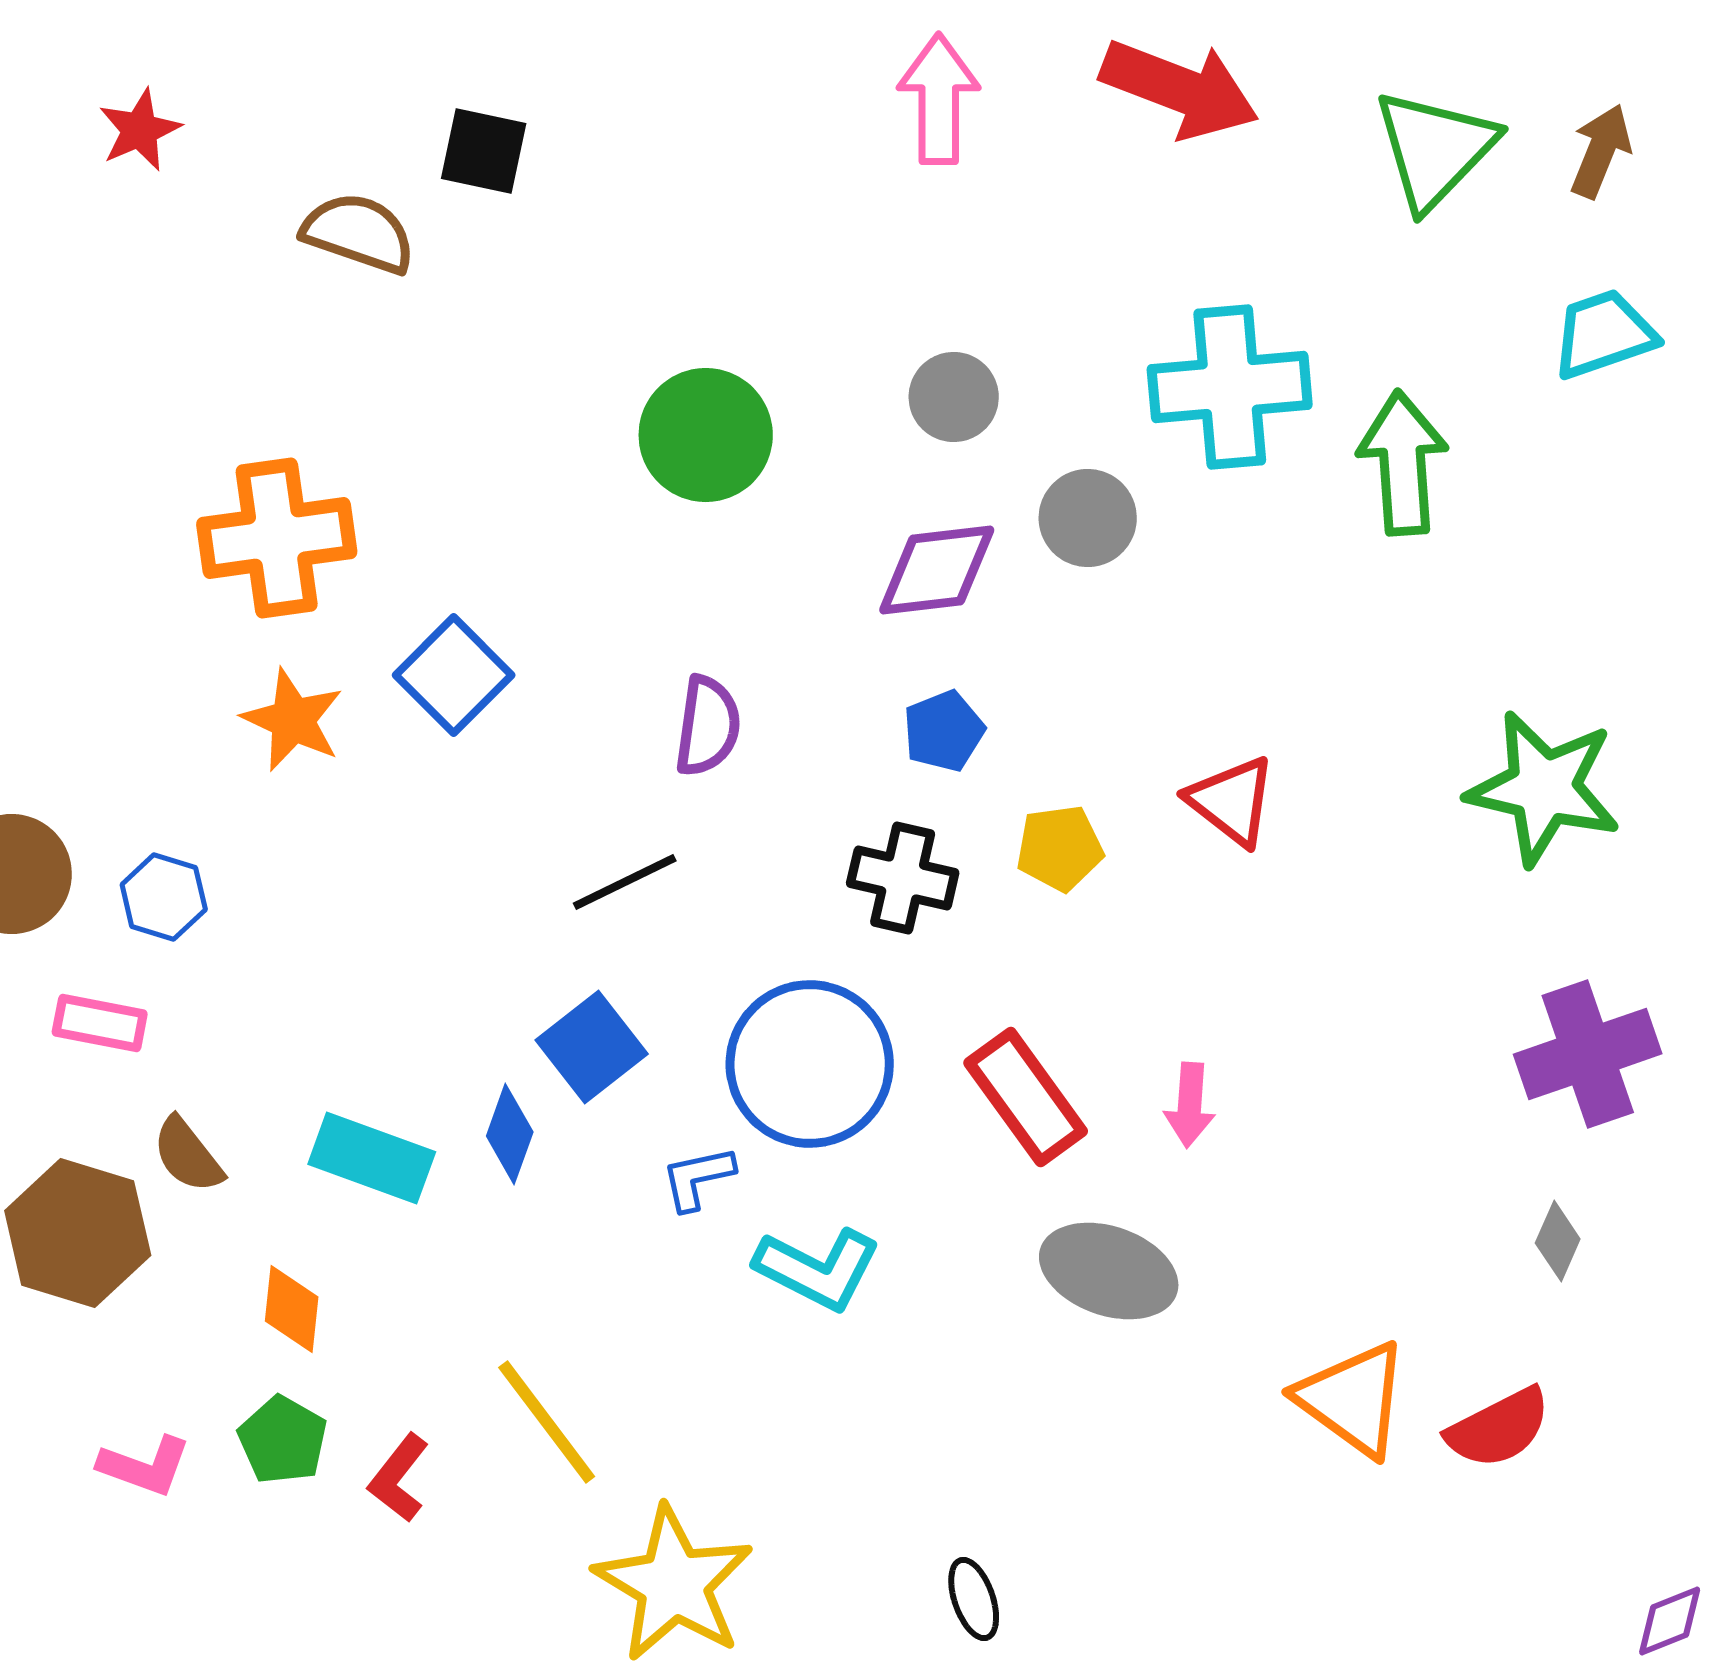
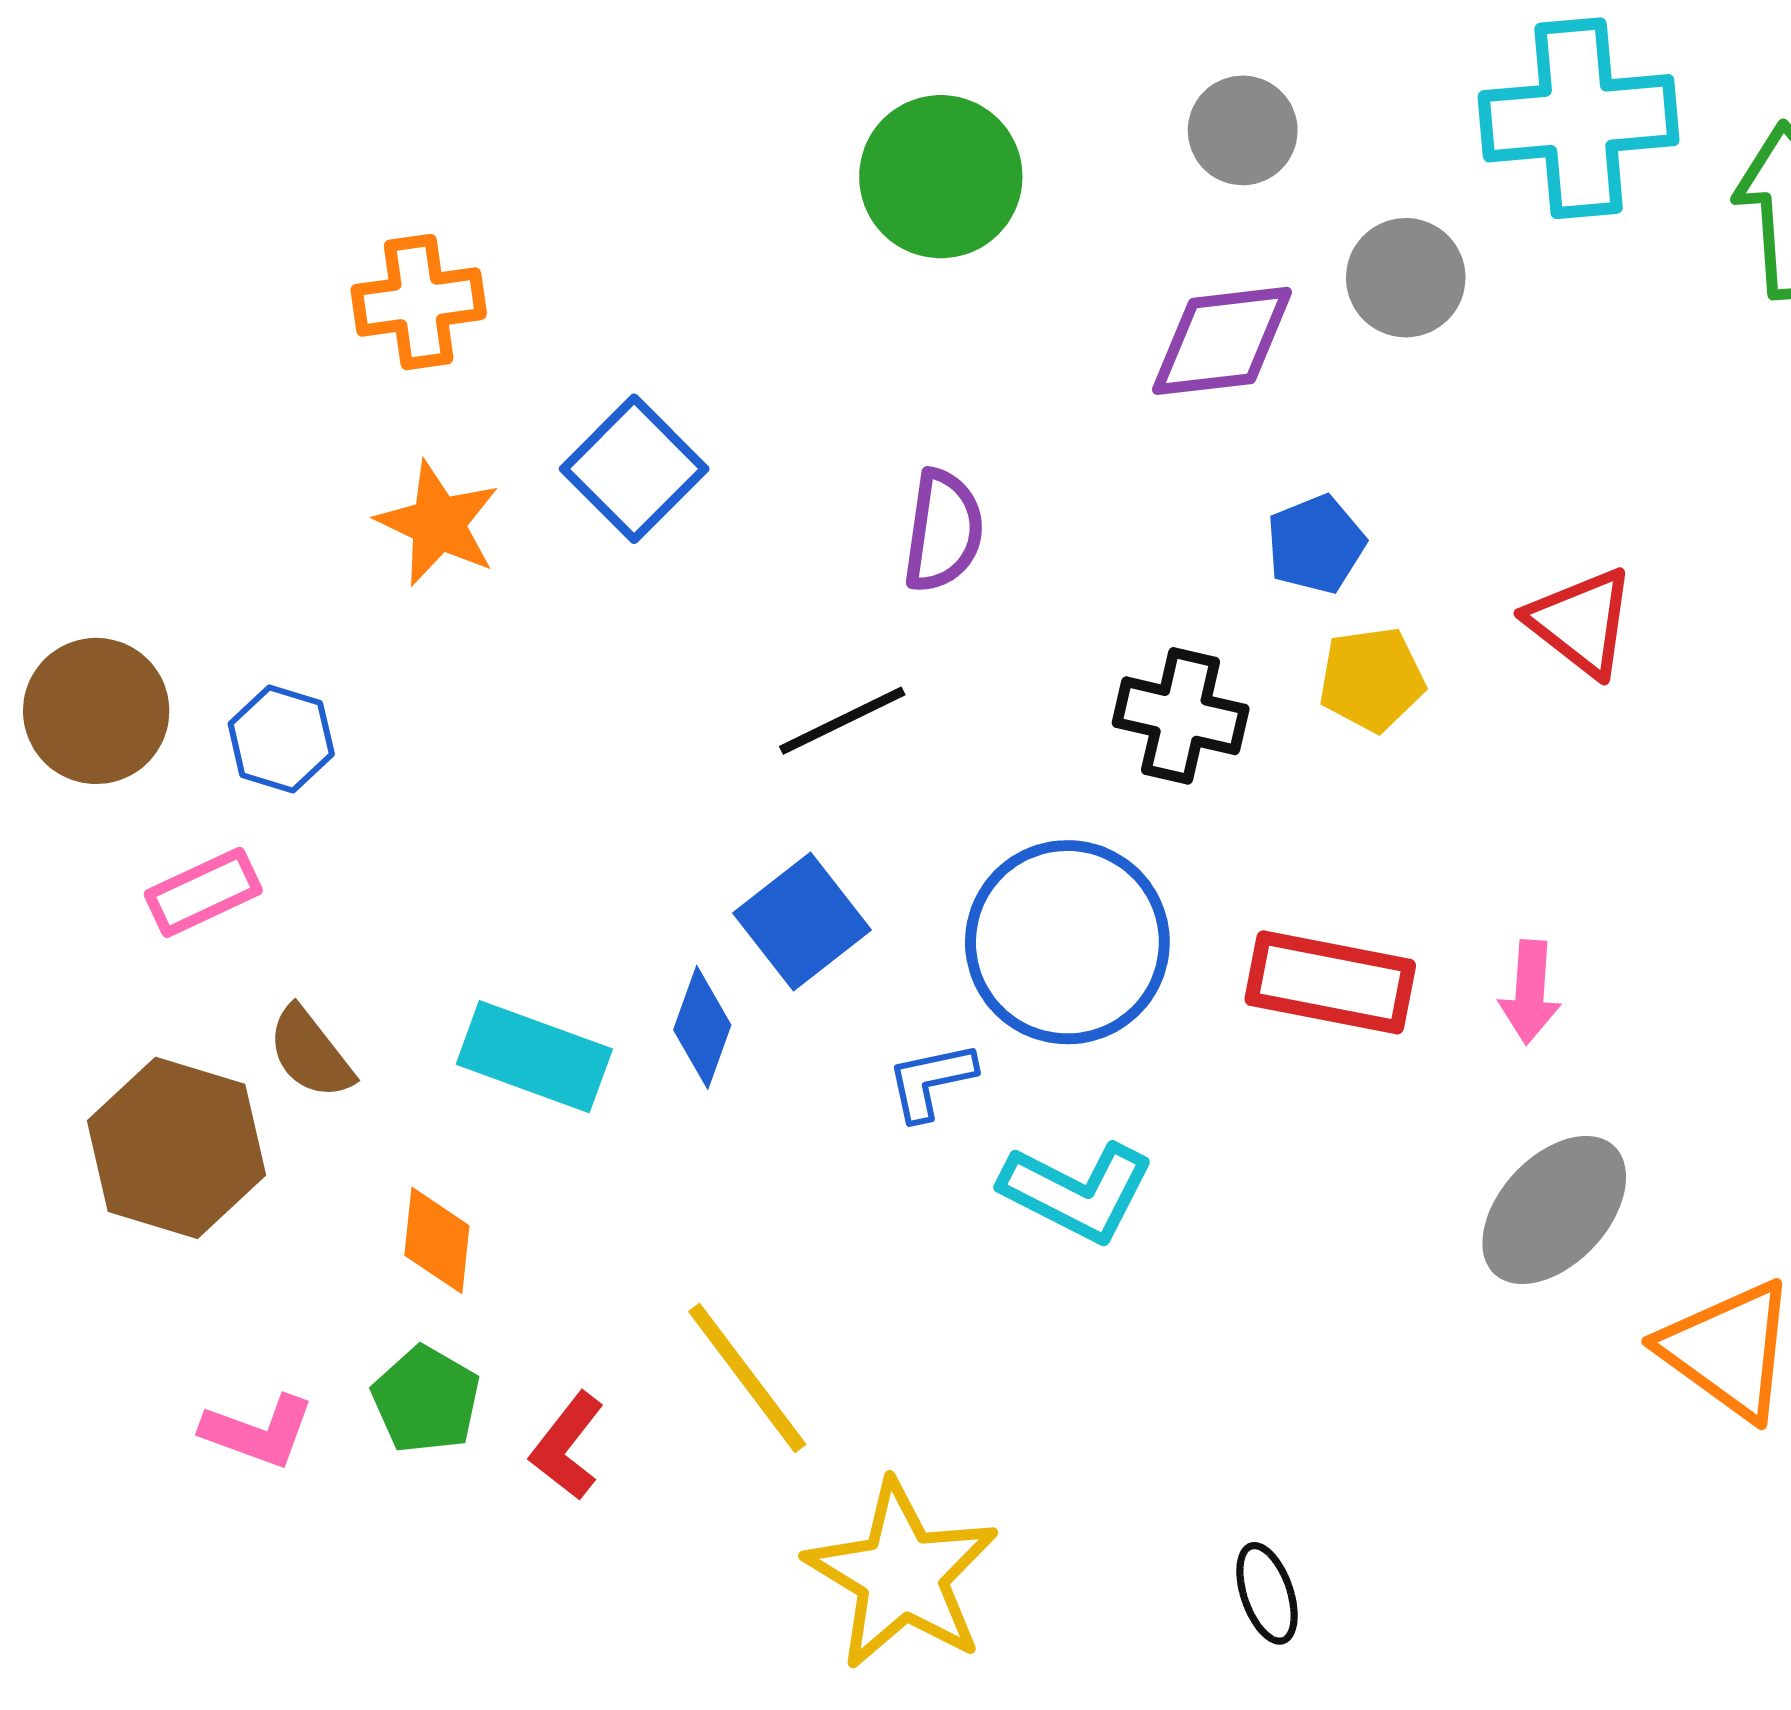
orange cross: (277, 538) -> (419, 302), size x0.7
blue pentagon: (944, 731) -> (1316, 544), moved
pink rectangle: (100, 1023) -> (203, 892), turned -36
red rectangle: (1026, 1097) -> (1330, 982), turned -43
gray ellipse: (1109, 1271) -> (1554, 1210), moved, turned -66

